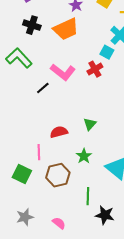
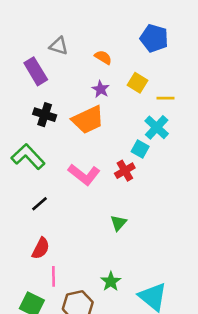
black line: (43, 88) -> (39, 204), moved
green triangle: (90, 124) -> (118, 223), moved
red semicircle: (59, 132) -> (41, 248), moved, turned 132

